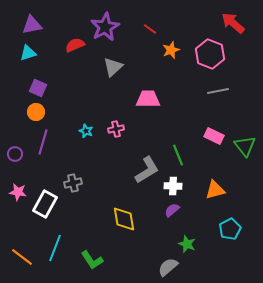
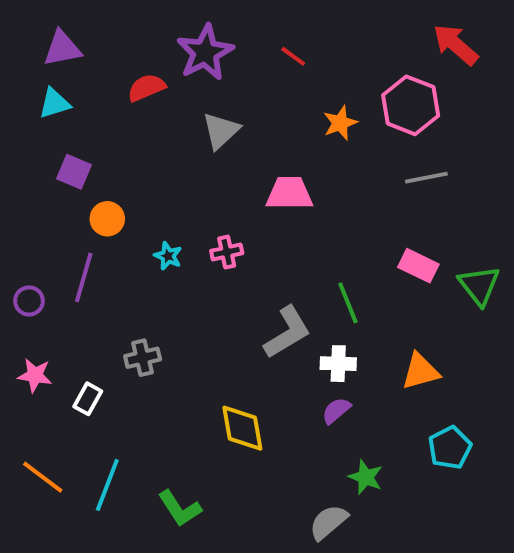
orange star: (171, 50) -> (340, 123), moved
orange circle: (36, 112) -> (107, 219), moved
white rectangle: (45, 204) -> (88, 399), size x0.6
orange line: (22, 257) -> (43, 477), moved

